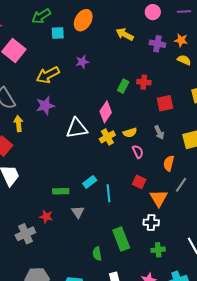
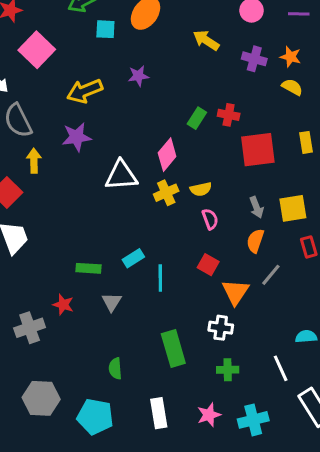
red square: (165, 103) -> (258, 150), size x1.4
gray arrow: (159, 132) -> (256, 207), moved
green semicircle: (97, 254) -> (115, 368), moved

